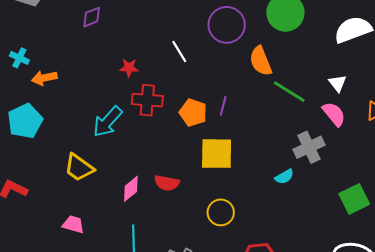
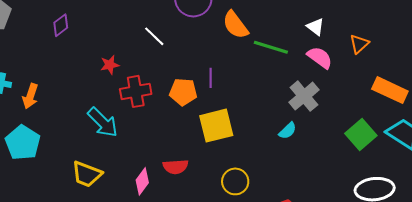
orange arrow: (44, 78) -> (30, 96), turned -45
cyan arrow: (108, 122) -> (103, 122), turned -72

